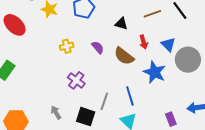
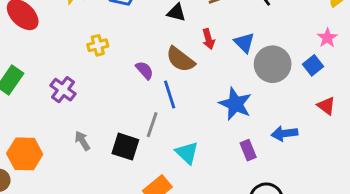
purple semicircle: (98, 47) -> (145, 70), moved
blue star: (154, 72) -> (235, 104), moved
purple cross: (76, 80) -> (63, 90), moved
blue line: (130, 96) -> (170, 94), moved

